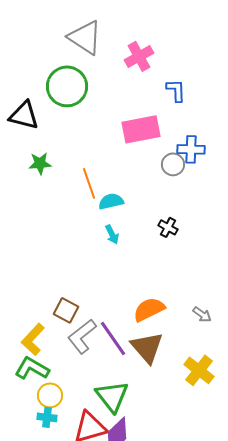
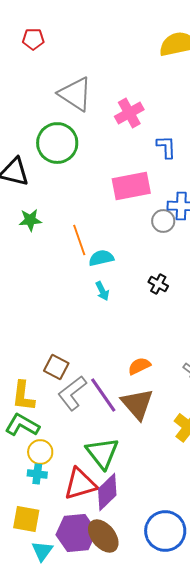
orange semicircle: (149, 309) -> (139, 366), size x0.7
yellow L-shape: (33, 339) -> (23, 396), turned -36

